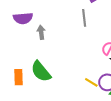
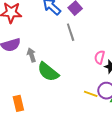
green semicircle: (41, 71) -> (48, 72), moved

